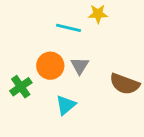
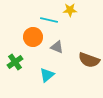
orange circle: (50, 66) -> (33, 37), moved
gray triangle: (80, 66) -> (57, 47), turned -40

